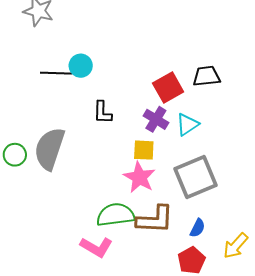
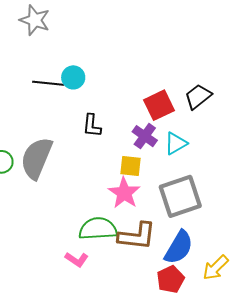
black trapezoid: (207, 76) -> (198, 97), turned -36
blue semicircle: (198, 228) -> (179, 247), size x1.8
pink L-shape: (96, 247) -> (77, 259), size x0.7

